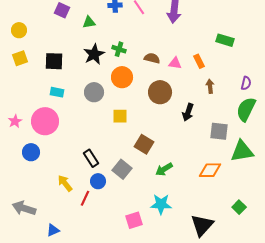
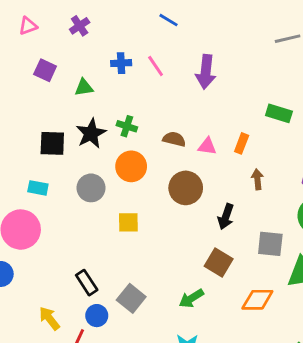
black square: (54, 61) -> (52, 143), moved
orange rectangle: (199, 61) -> (242, 143), turned 48
brown square: (144, 144) -> (219, 262), moved

